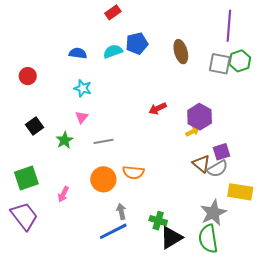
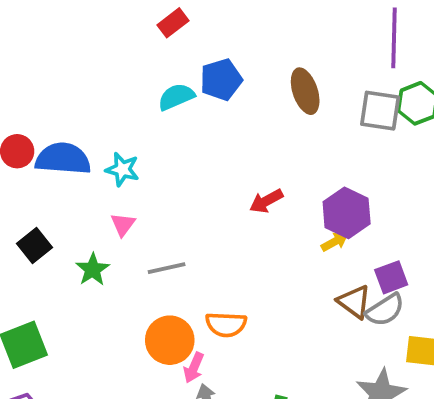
blue semicircle: (78, 53) -> (63, 159), moved, size x1.6
pink arrow: (63, 194) -> (194, 368), moved

